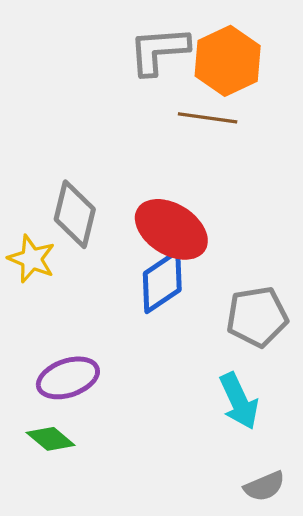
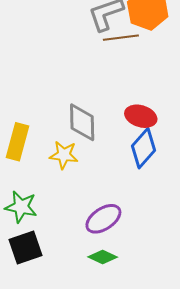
brown line: (208, 118) -> (121, 38), moved
red ellipse: (171, 229) -> (141, 116), size x0.7

